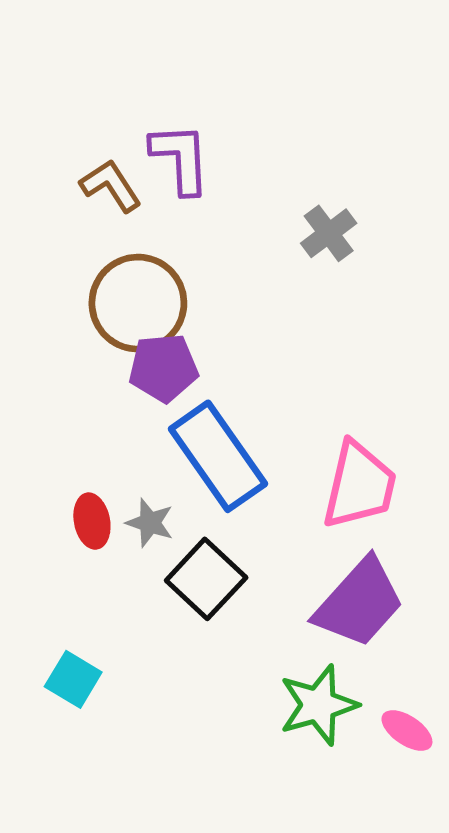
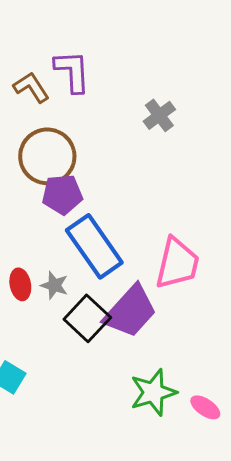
purple trapezoid: (359, 603) -> (130, 311), moved

